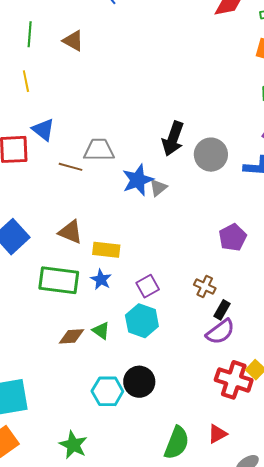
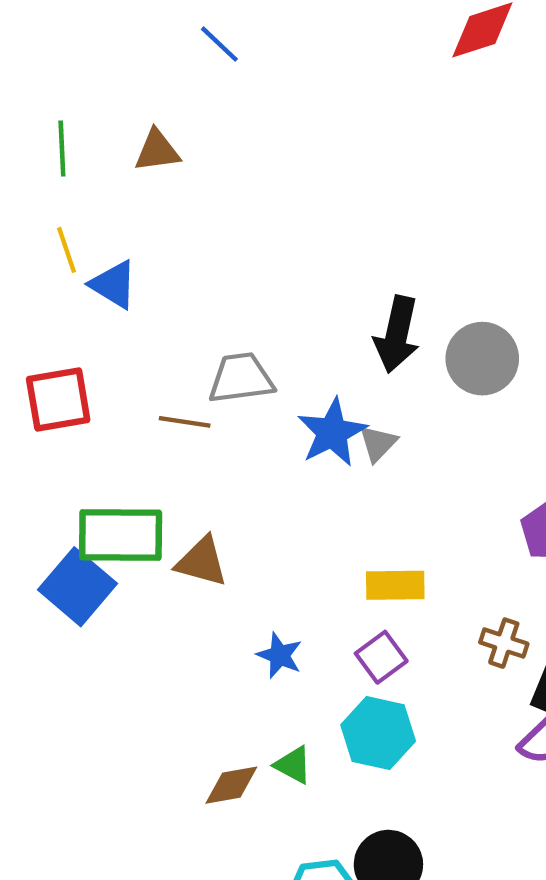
brown triangle: (73, 41) -> (157, 151), turned -30
blue triangle: (43, 130) -> (113, 285), moved
yellow rectangle: (106, 250) -> (395, 585), moved
green rectangle: (59, 280) -> (121, 535), moved

